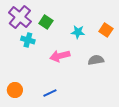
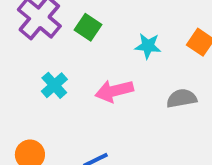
cyan cross: (28, 40) -> (54, 85), moved, turned 32

